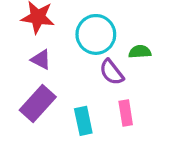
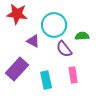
purple triangle: (41, 60) -> (33, 41), moved

